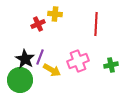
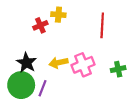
purple line: (40, 57) -> (42, 88), moved
yellow arrow: (52, 70) -> (58, 63), moved, turned 138

